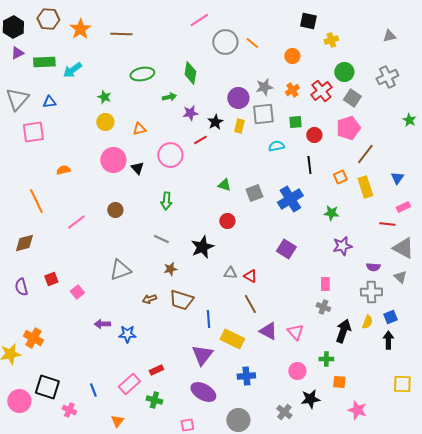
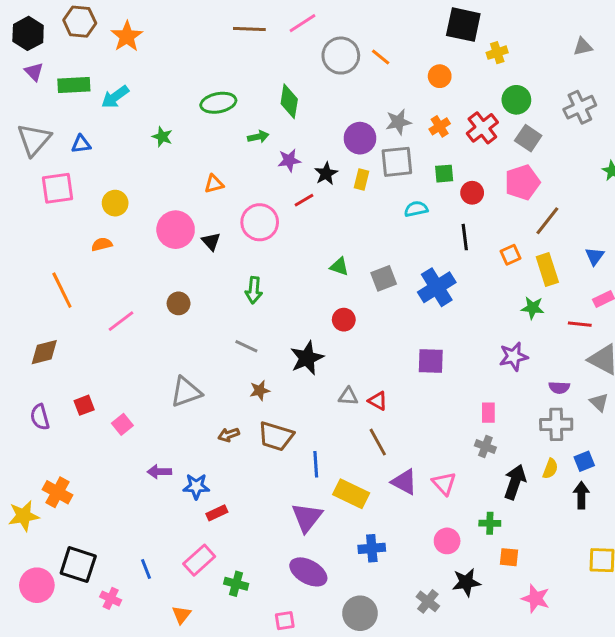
black square: (308, 21) -> (463, 25), size x1.4
brown line: (121, 34) -> (249, 29), moved
purple triangle: (17, 53) -> (34, 72), turned -48
yellow circle: (105, 122) -> (115, 203), moved
green star: (331, 213) -> (533, 308), moved
purple square: (286, 249) -> (431, 361), turned -30
red rectangle: (156, 370) -> (217, 513), moved

